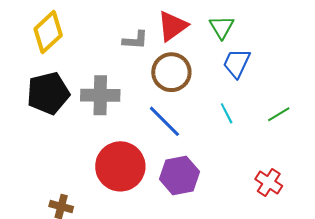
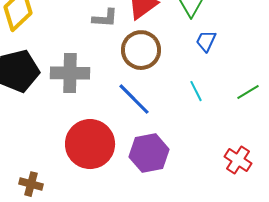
blue trapezoid: (237, 63) -> (206, 41), size x0.7

